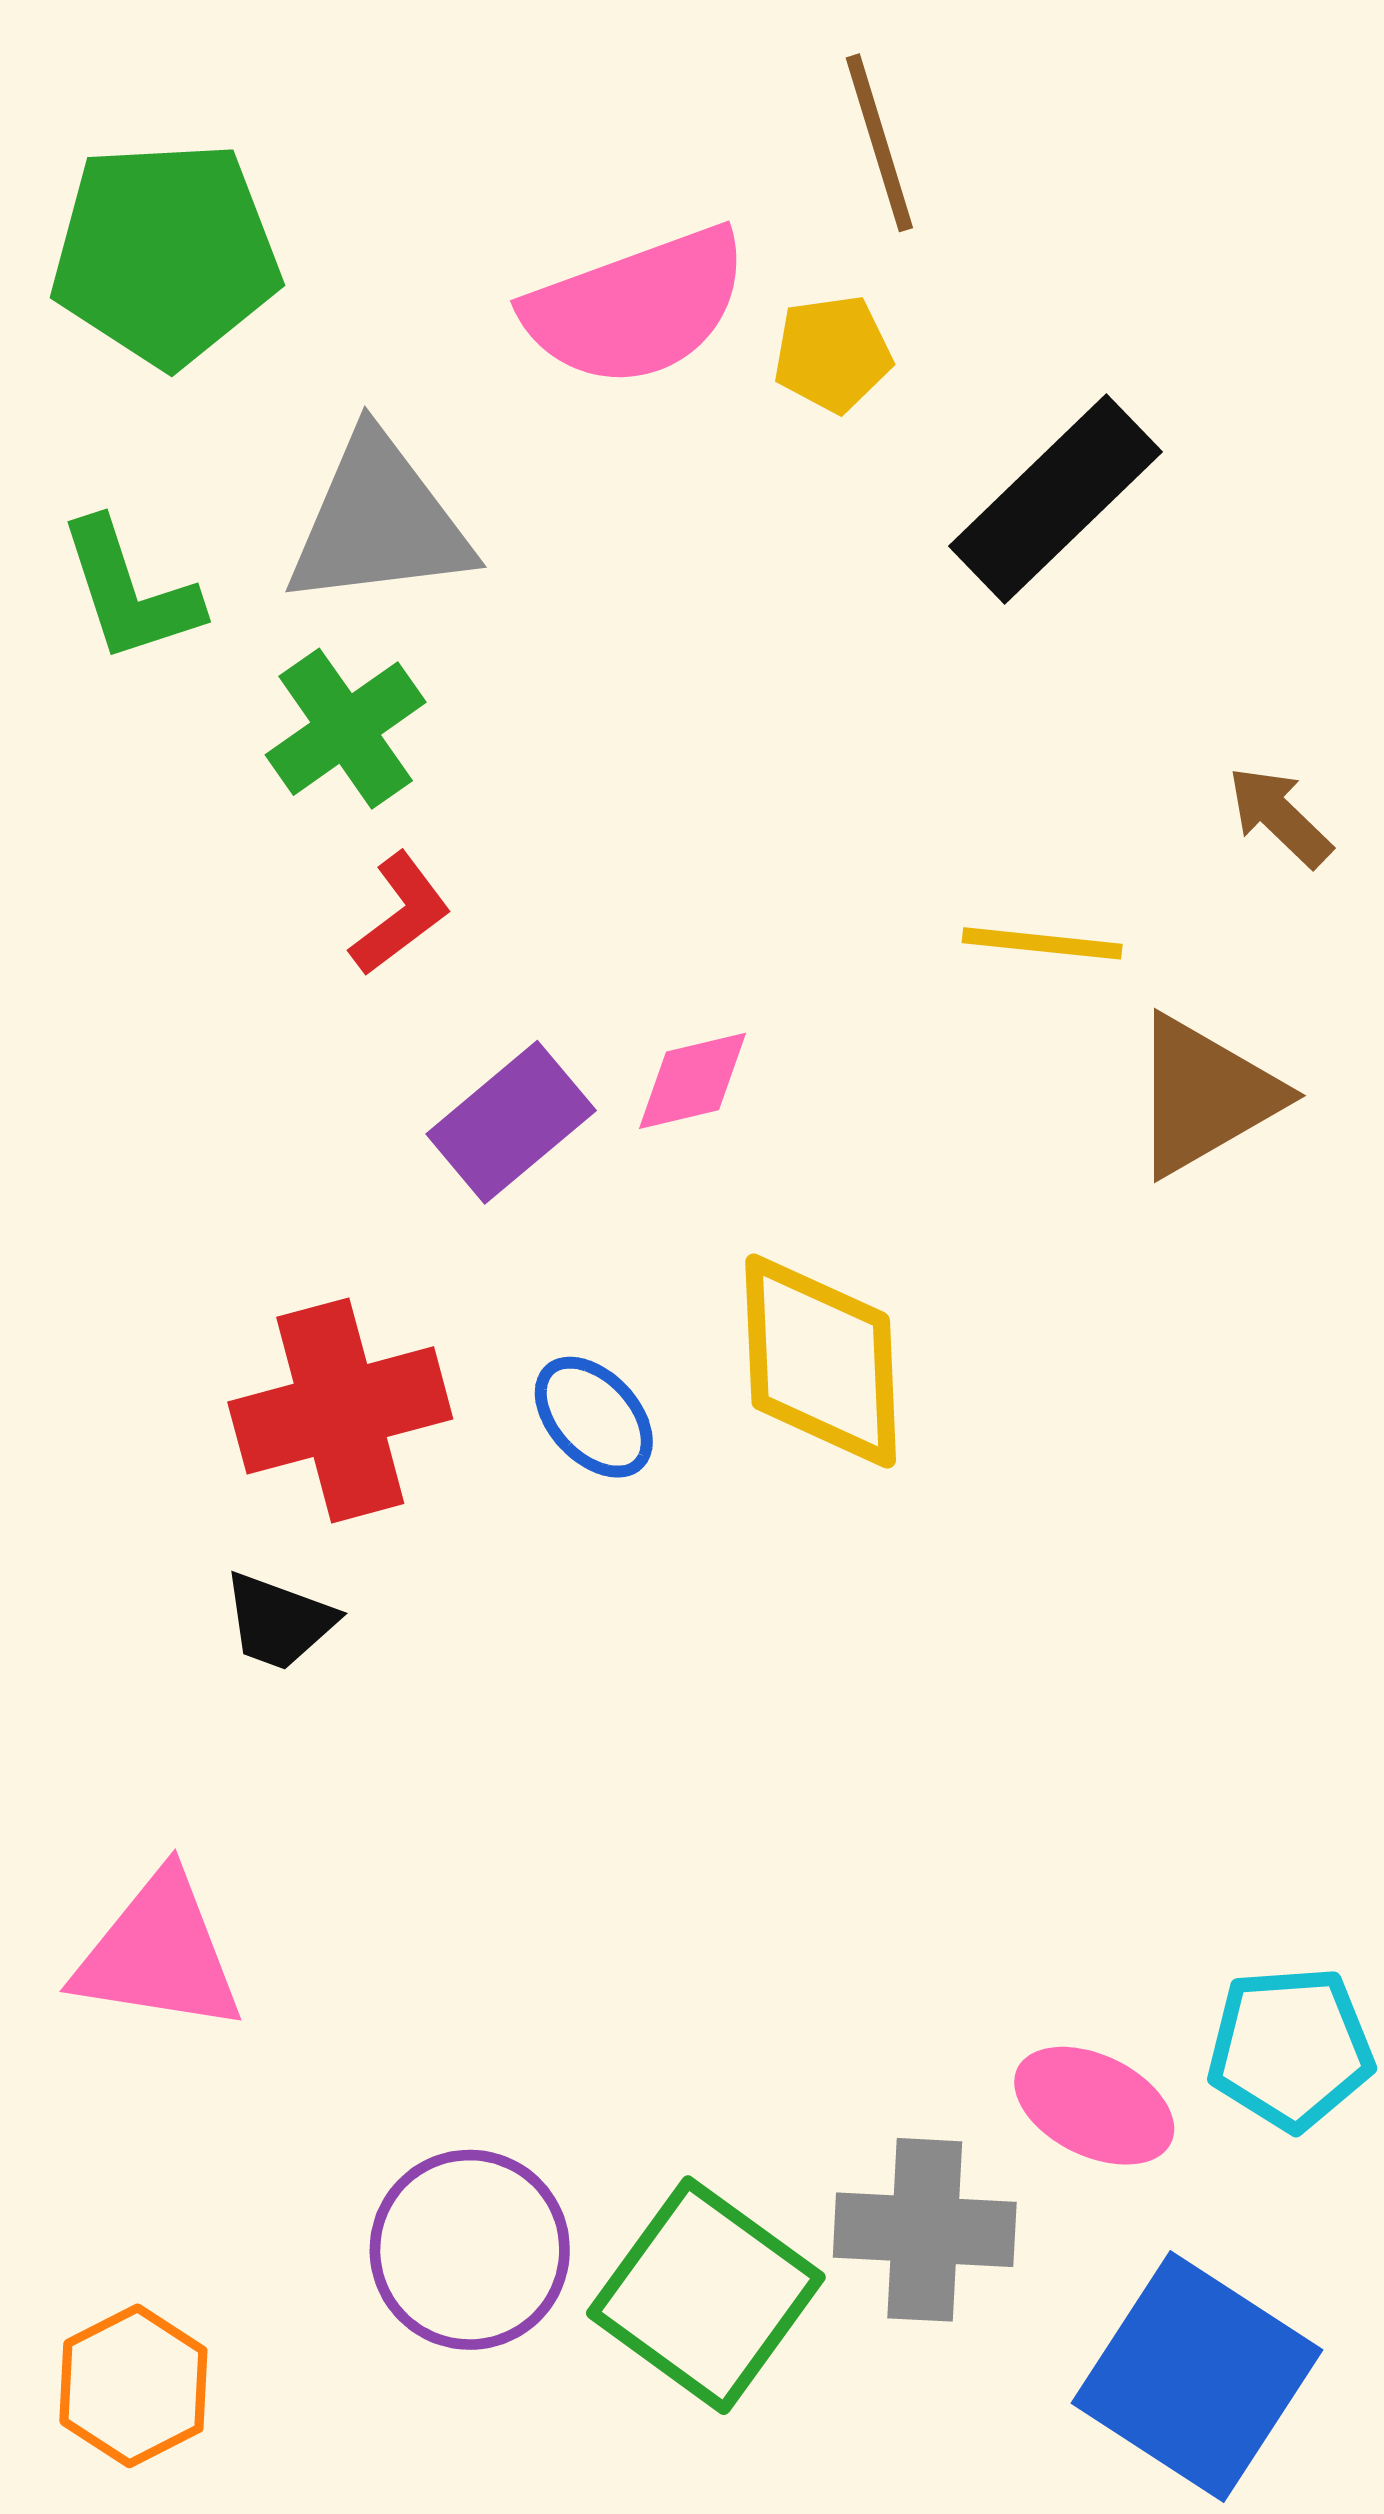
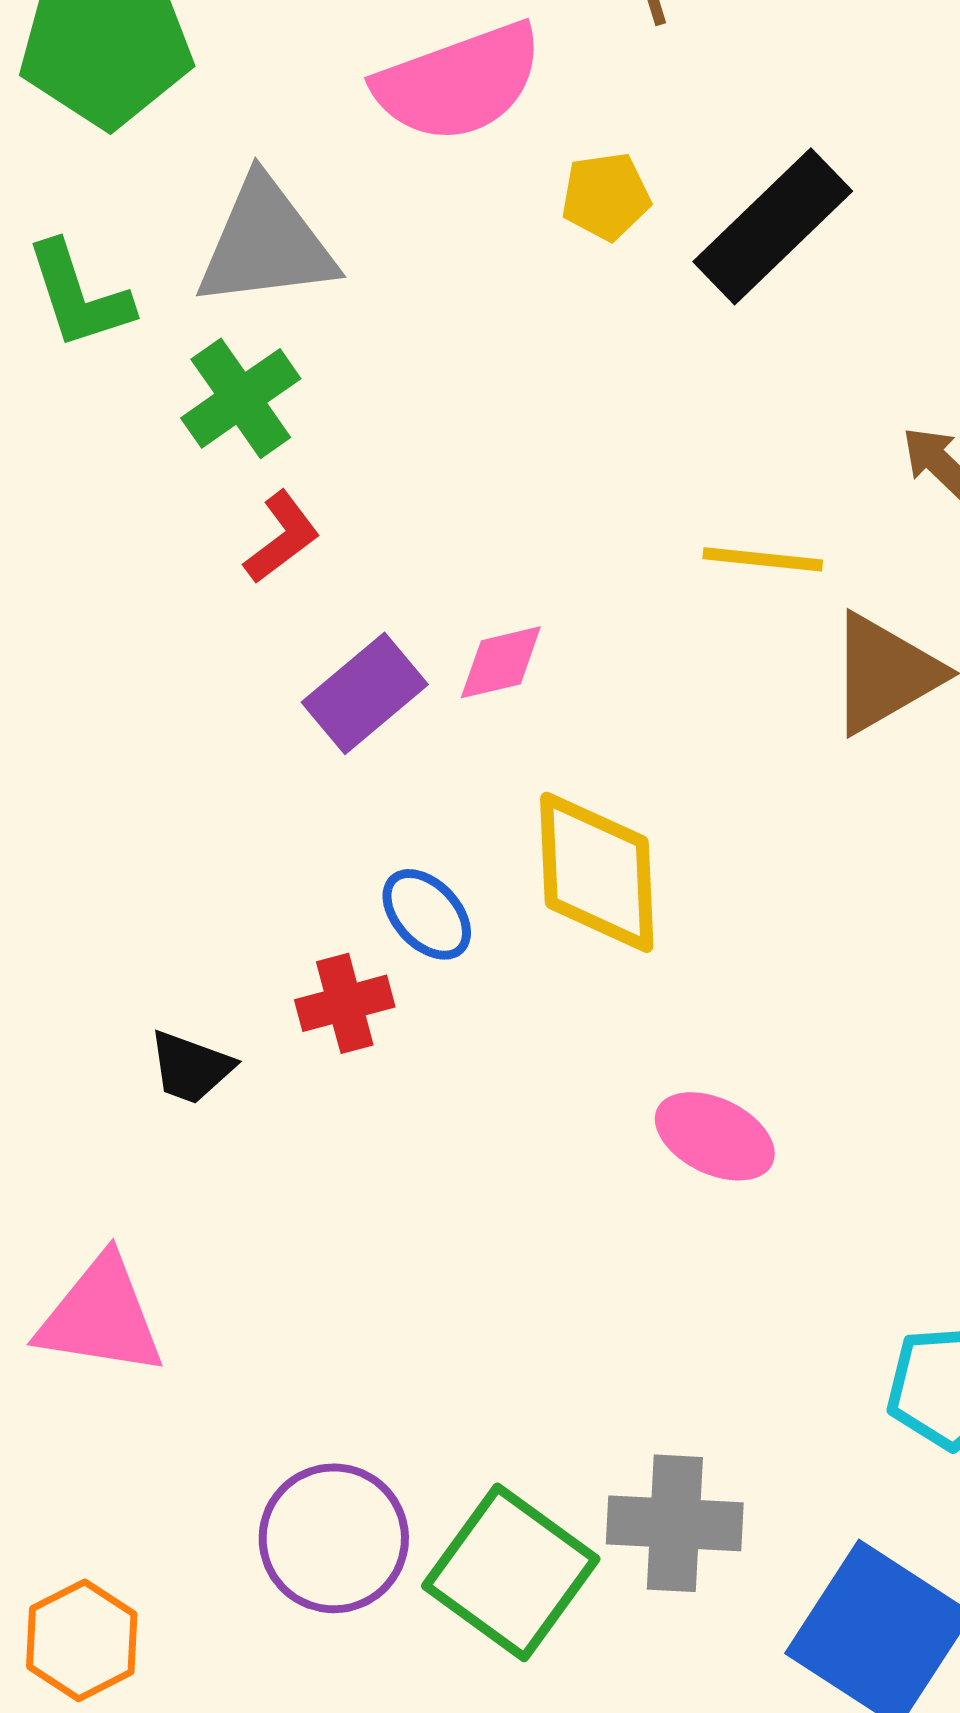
yellow pentagon: (833, 354) -> (606, 196), moved
red cross: (340, 1410) -> (345, 1003), moved, size x0.6
pink ellipse: (1094, 2106) -> (715, 1136), moved

